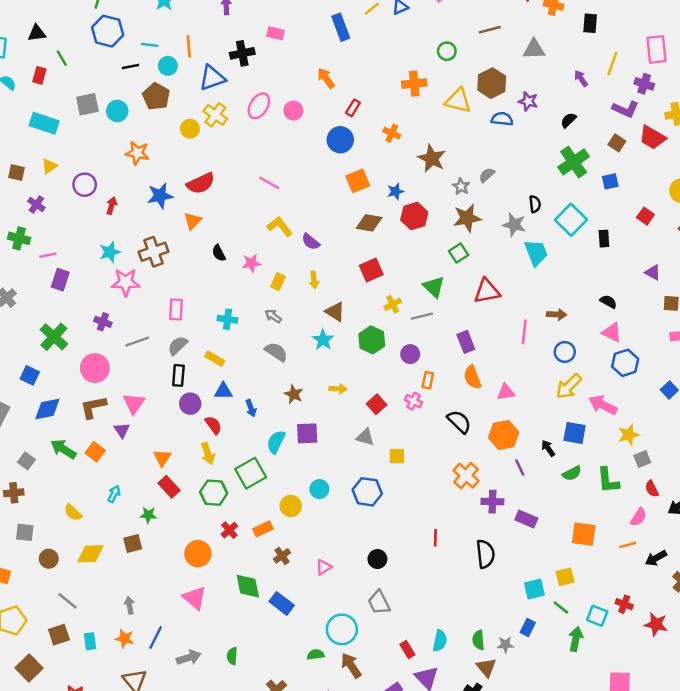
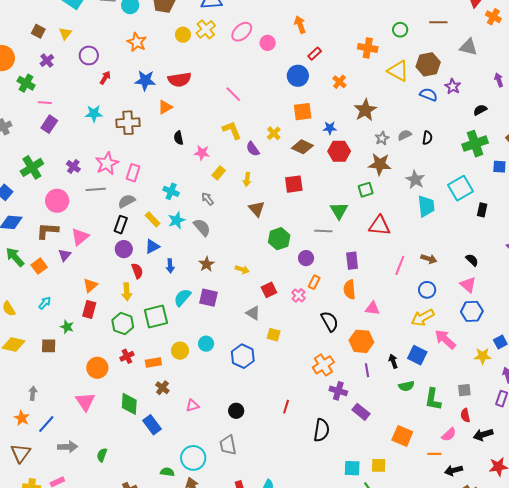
yellow triangle: (49, 166) -> (65, 34), turned -32
black semicircle: (535, 204) -> (427, 138), moved
pink star: (126, 282) -> (107, 163), moved, turned 30
yellow cross: (393, 304) -> (274, 133), moved, turned -32
cyan star: (323, 340) -> (177, 220), moved
blue triangle: (223, 391) -> (152, 247), turned -42
yellow star: (629, 435) -> (483, 356), moved
red rectangle: (169, 487) -> (89, 309), turned 42
brown cross: (282, 556) -> (162, 388), turned -32

